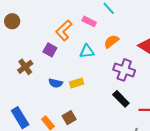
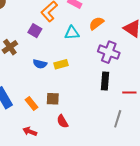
black rectangle: (121, 99) -> (105, 81), turned 48
brown square: (69, 118) -> (53, 99), turned 32

